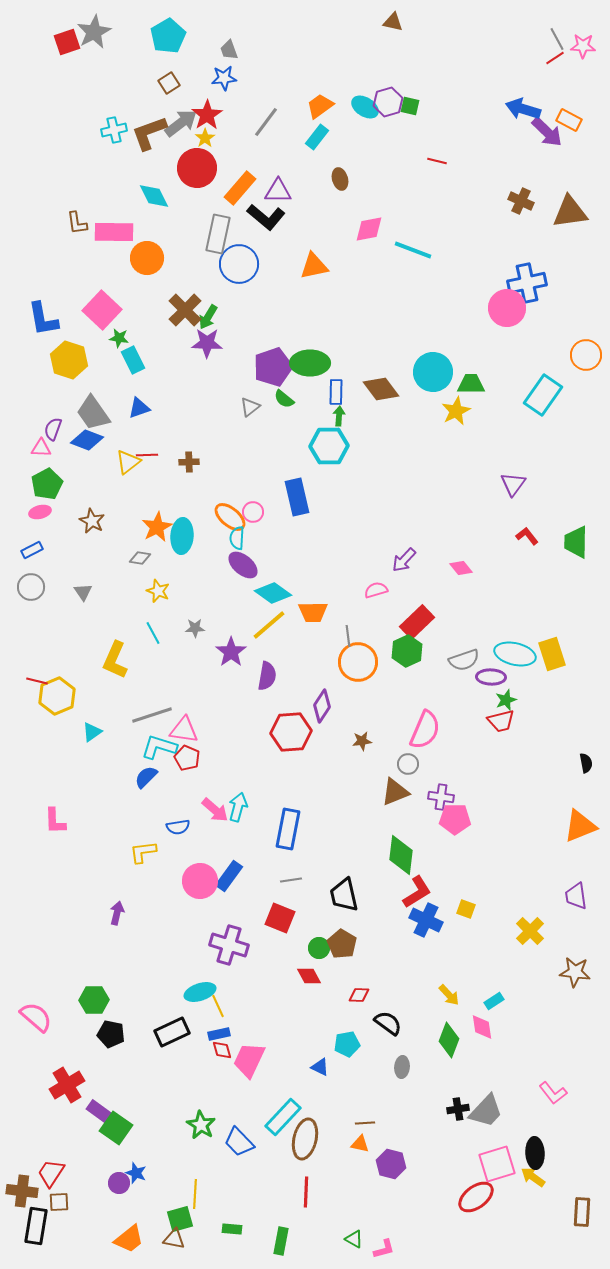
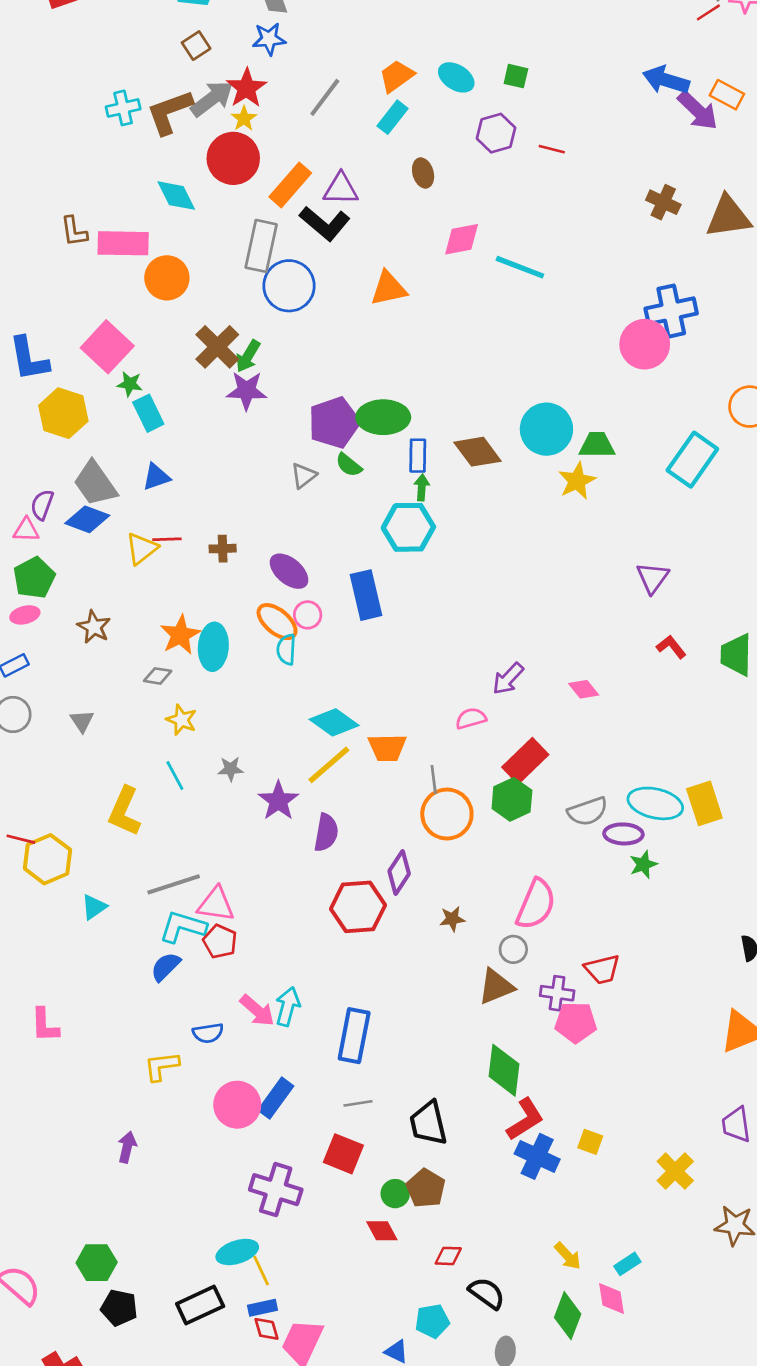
purple hexagon: (388, 102) -> (496, 133), moved
purple ellipse: (243, 565) -> (289, 571), moved
red trapezoid: (501, 721) -> (602, 969), moved

